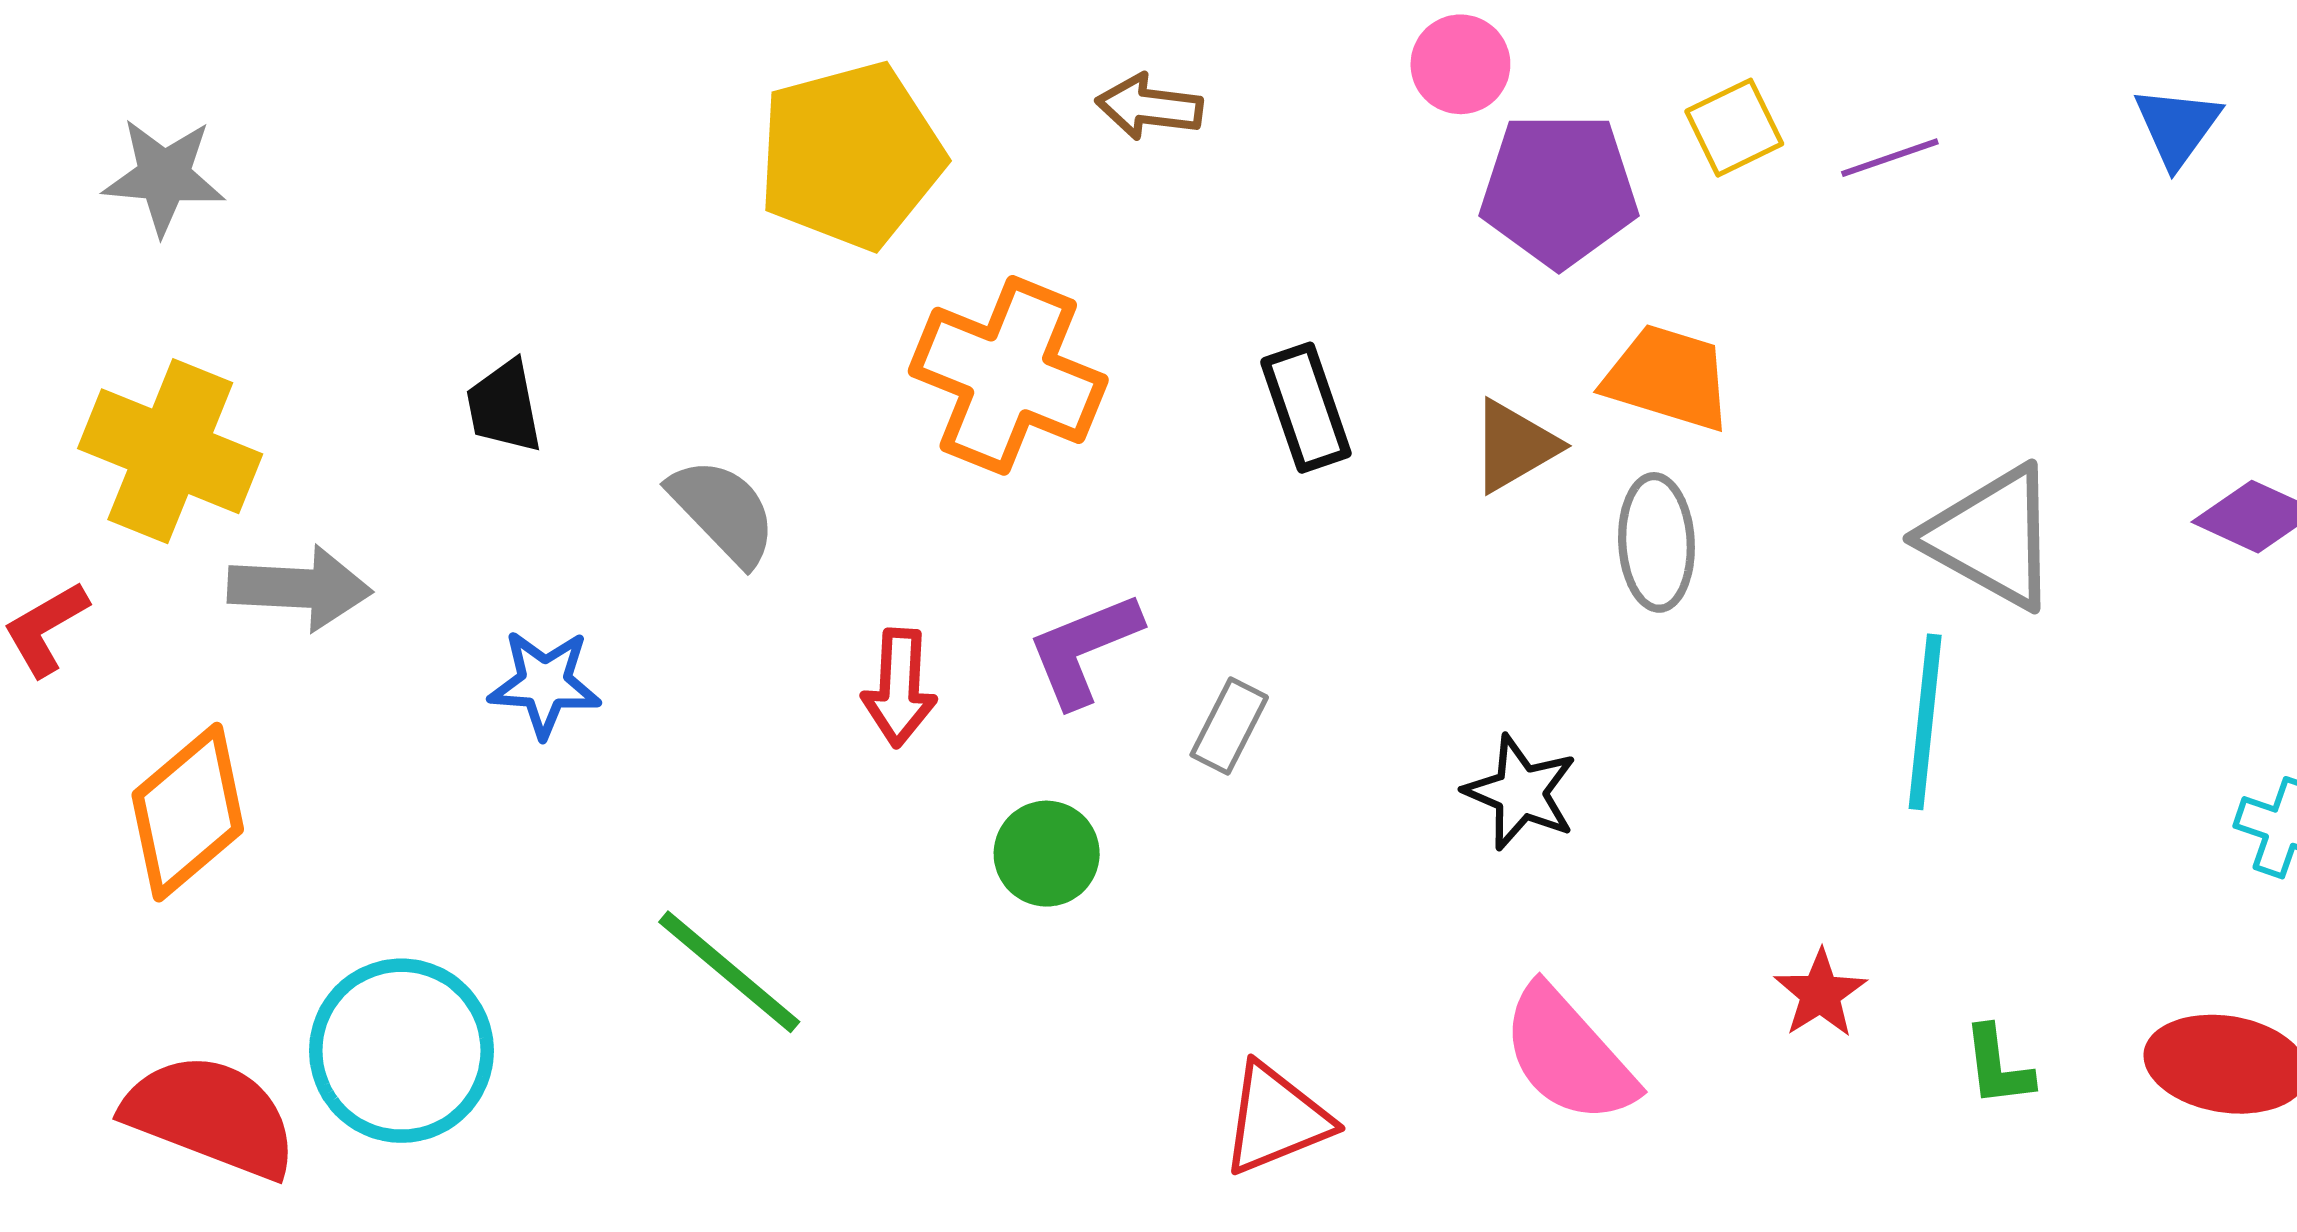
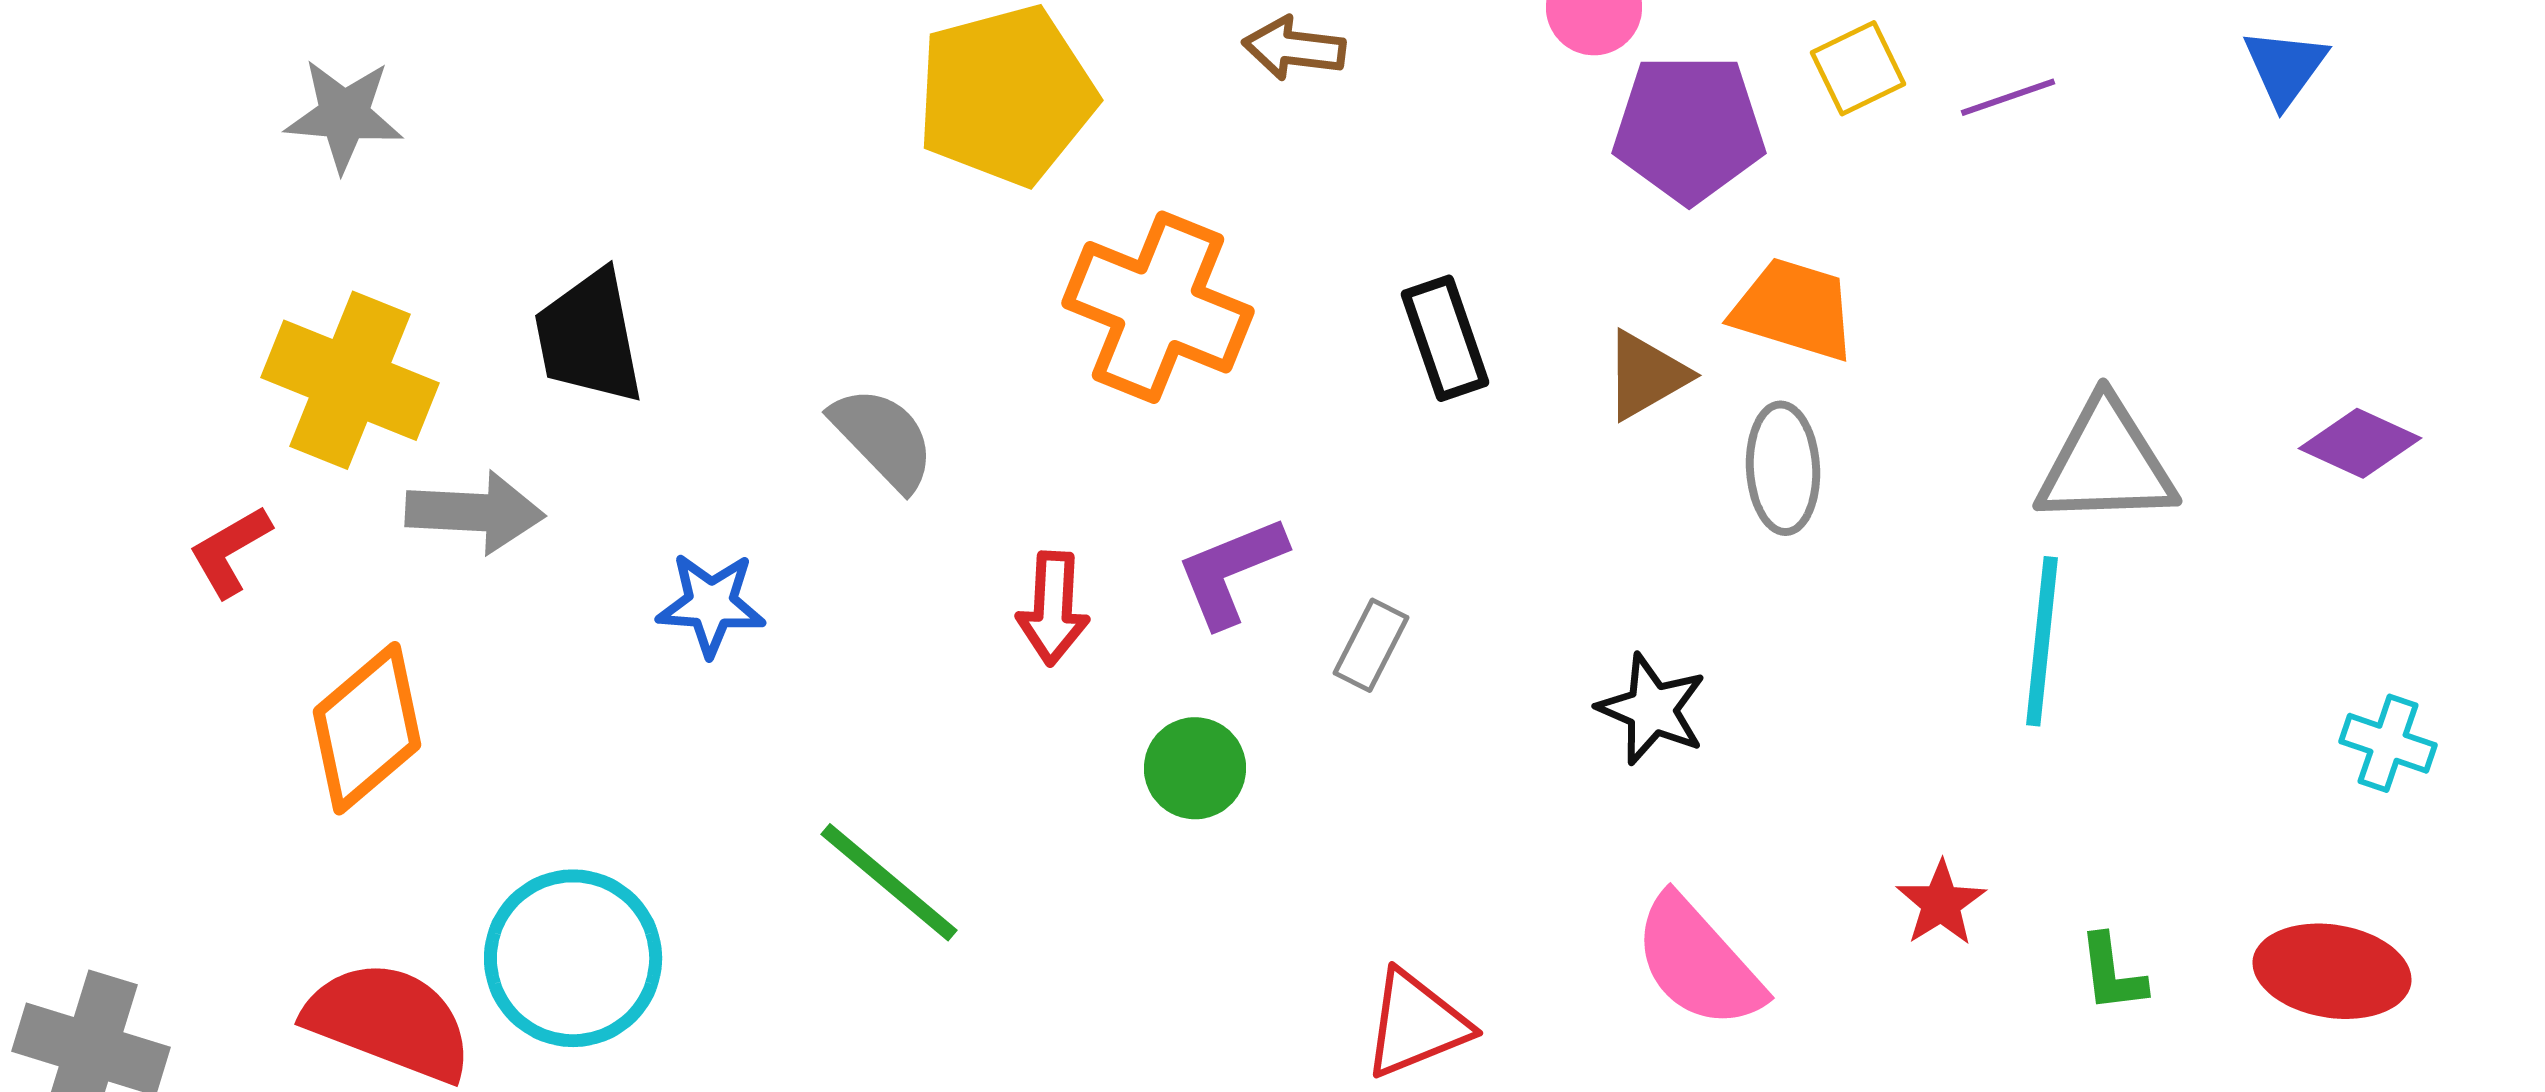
black trapezoid: (504, 407) -> (589, 337), moved, size x1.5
gray triangle: (1992, 537) -> (2106, 463), turned -31

